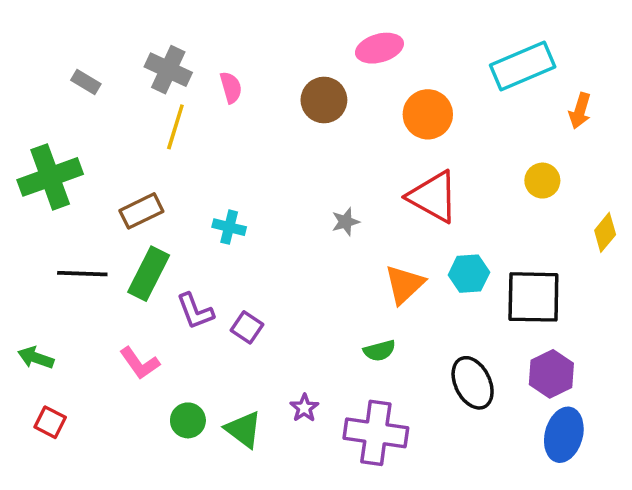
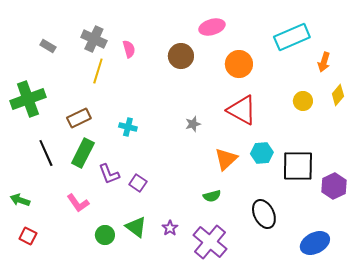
yellow diamond: (605, 232) -> (338, 95), moved
black line: (82, 274) -> (46, 153), turned 64
purple hexagon: (551, 374) -> (334, 186), moved
green triangle: (243, 429) -> (136, 227), moved
purple cross: (376, 433) -> (210, 242), turned 32
blue ellipse: (564, 435) -> (315, 243), turned 48

